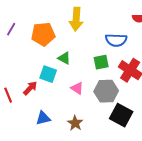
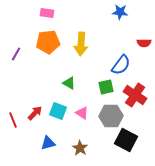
orange pentagon: (43, 34) -> (48, 42), moved
blue semicircle: (116, 40) -> (121, 65), turned -55
cyan square: (48, 74) -> (58, 111), moved

